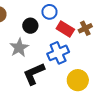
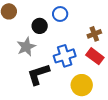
red rectangle: (65, 29) -> (95, 56), moved

